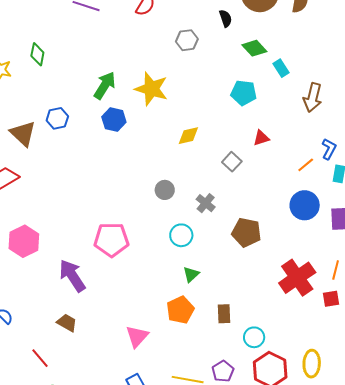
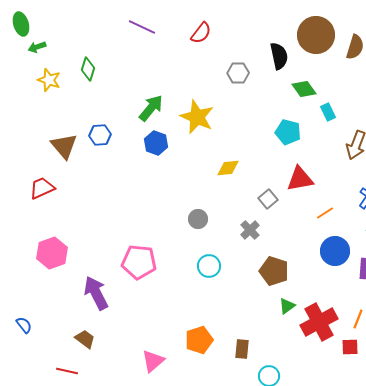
black semicircle: (226, 18) -> (279, 56), size x1.5
red triangle: (261, 138) -> (300, 179), size x1.6
orange line: (306, 165) -> (325, 213), moved
gray cross: (206, 203) -> (250, 230), moved
green triangle: (191, 274) -> (287, 306), moved
red line: (40, 358) -> (67, 371), moved, turned -45

